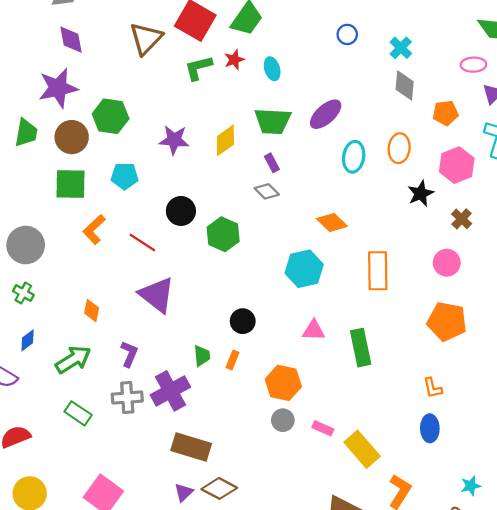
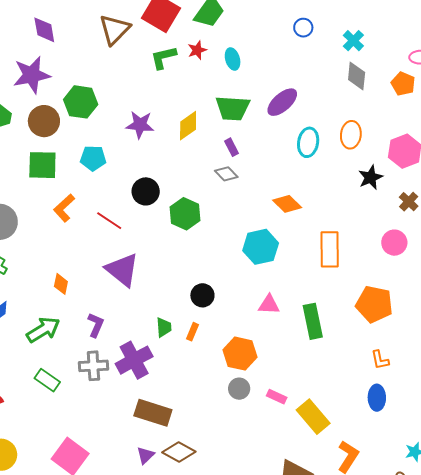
orange pentagon: (445, 113) -> (403, 84), moved, turned 30
orange pentagon: (447, 322) -> (374, 304), moved

